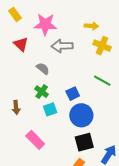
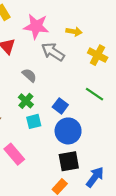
yellow arrow: (91, 26) -> (74, 32), moved
gray arrow: (62, 46) -> (53, 52), turned 30
blue square: (73, 94) -> (60, 106), turned -32

